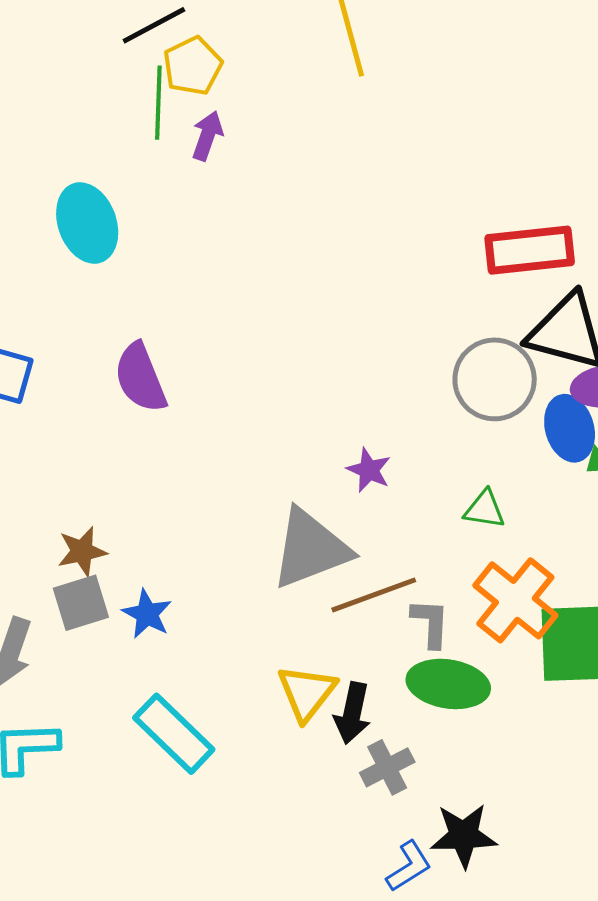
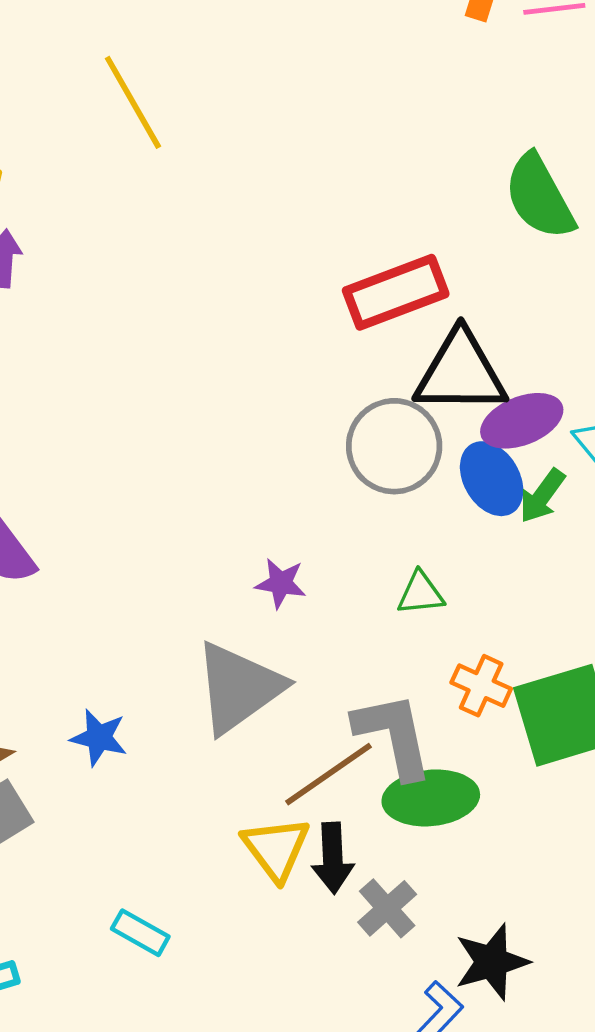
brown line: (374, 595) -> (329, 774), moved
orange cross: (515, 600) -> (481, 686), size x0.6
blue star: (147, 614) -> (99, 738), moved
gray L-shape: (430, 623) -> (393, 735), size x1.6
cyan rectangle: (174, 734) -> (140, 933), size x0.6

